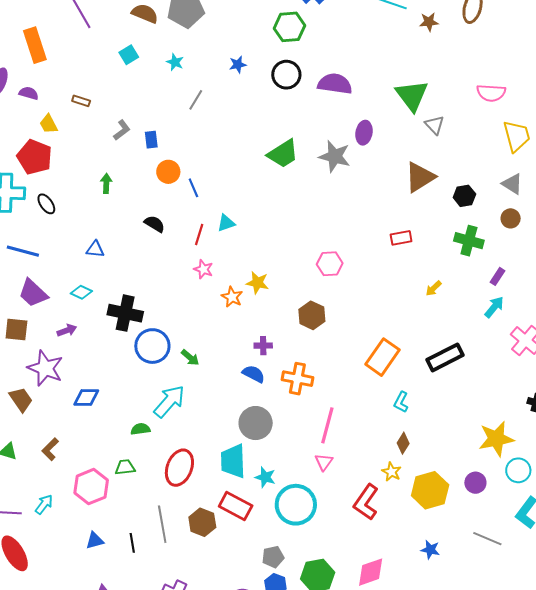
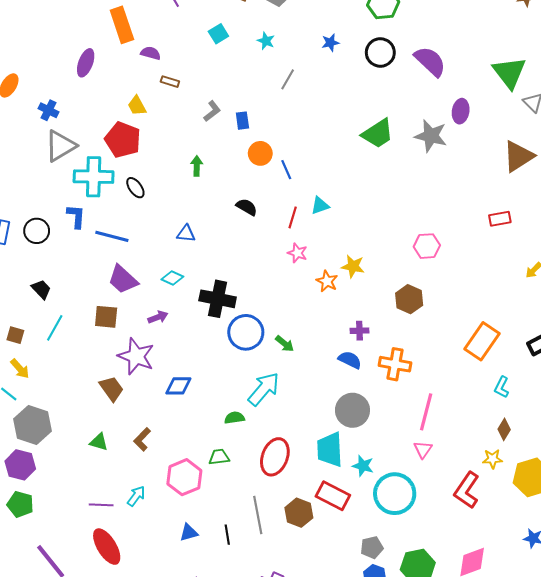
purple semicircle: (335, 84) -> (430, 61), turned 36
purple semicircle: (29, 93) -> (151, 53), moved
yellow star: (392, 472) -> (493, 459), turned -30

